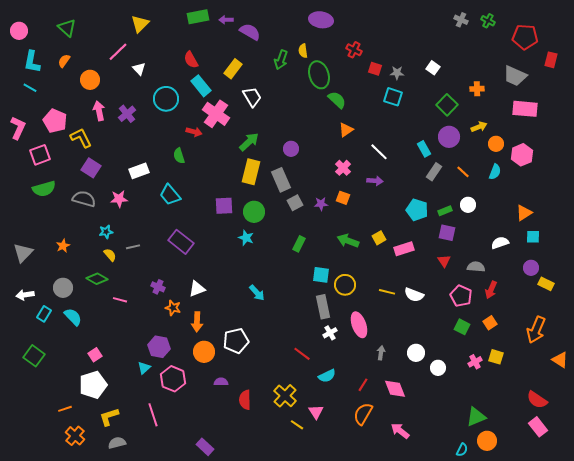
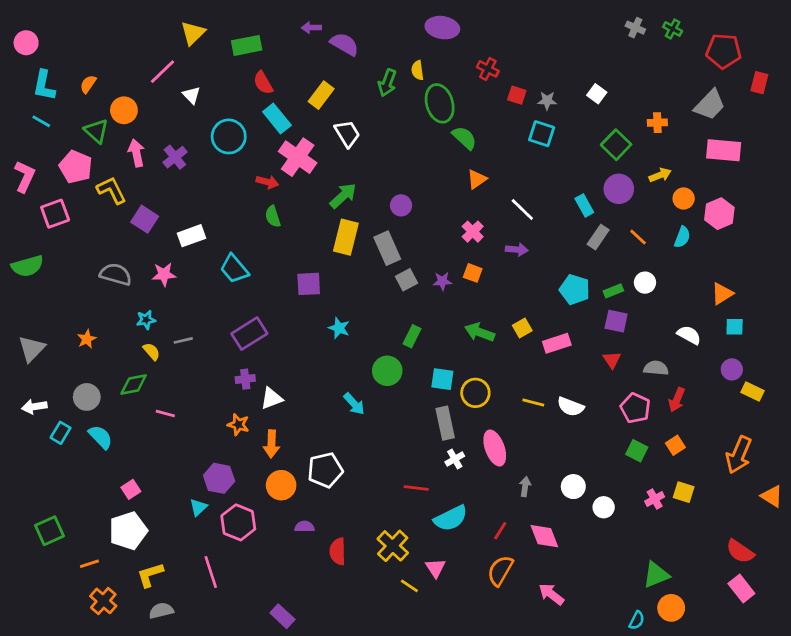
green rectangle: (198, 17) -> (247, 45), moved
green triangle: (67, 28) -> (96, 131), moved
gray trapezoid: (515, 76) -> (710, 105), turned -70
green semicircle: (179, 156) -> (273, 216), moved
purple square: (91, 168) -> (145, 219), moved
green semicircle: (44, 189) -> (27, 266), moved
green circle: (254, 212) -> (387, 371), moved
purple rectangle: (181, 242) -> (249, 334), turned -70
white semicircle: (500, 243) -> (689, 335), turned 48
green diamond: (97, 279) -> (134, 385), turned -40
purple cross: (158, 287) -> (245, 379), moved, turned -32
red line: (302, 354) -> (416, 488), turned -30
green square: (34, 356) -> (50, 531), moved, turned 30
cyan semicircle: (327, 376) -> (451, 518), size x1.4

